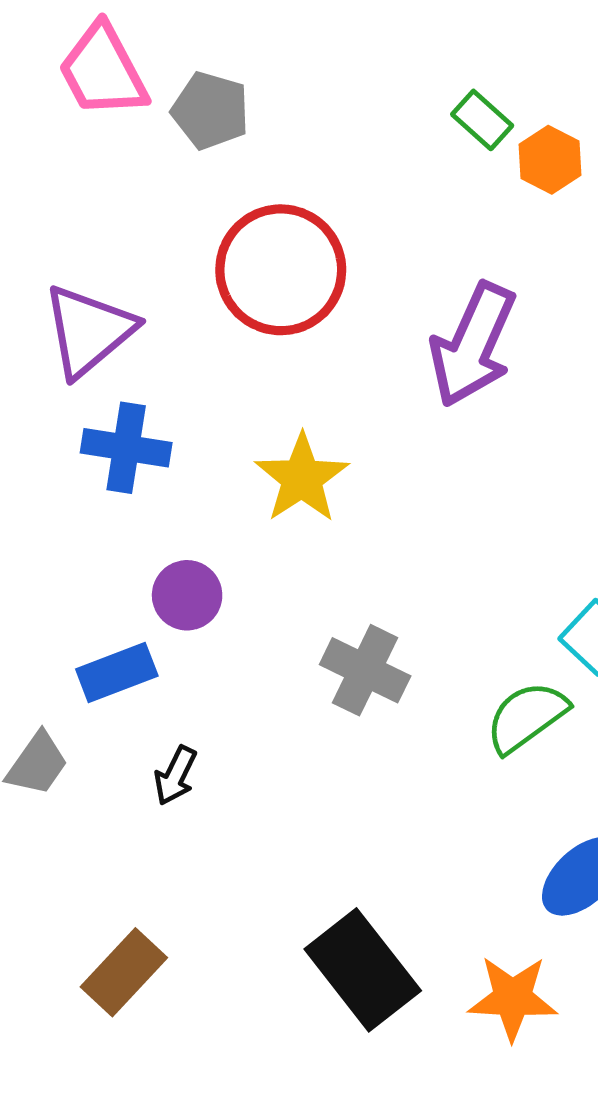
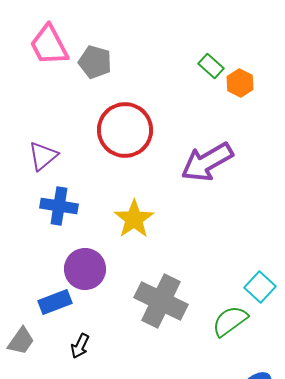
purple triangle: (89, 331) -> (43, 156), size x0.7
purple arrow: (473, 345) -> (207, 162), turned 36
purple circle: (187, 595) -> (85, 269), size x1.4
gray cross: (365, 670) -> (161, 301), size x1.4

